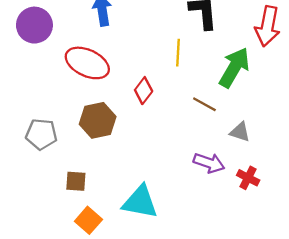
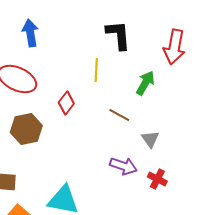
green arrow: (234, 68) -> (145, 83), size x0.7
gray triangle: (240, 132) -> (150, 139), turned 36

